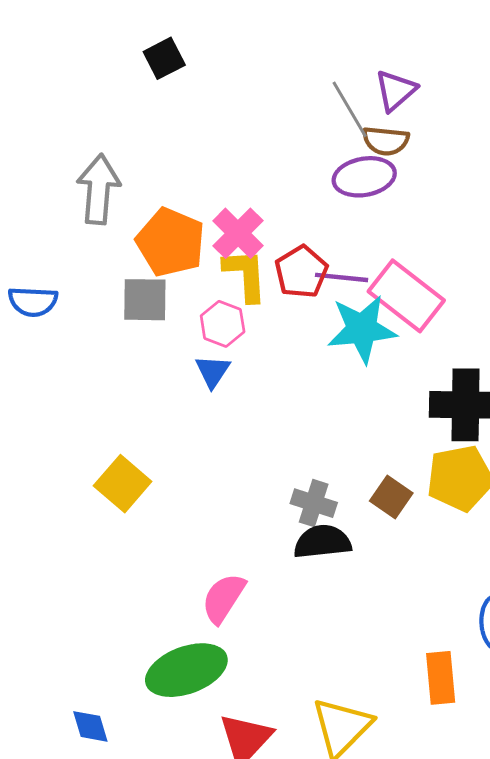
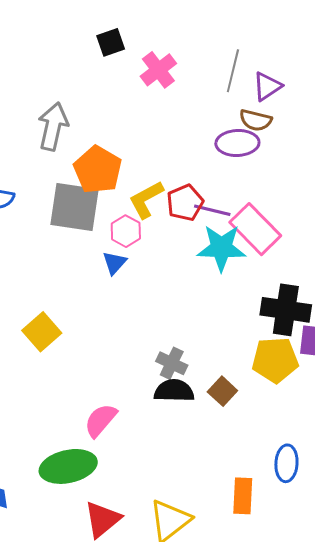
gray line: (350, 109) -> (233, 71), moved, turned 36
pink cross: (238, 233) -> (158, 70), moved
yellow L-shape: (245, 275) -> (146, 199), turned -123
gray square: (145, 300) -> (75, 207), size x1.5
brown square: (391, 497) -> (222, 391), moved

